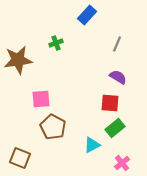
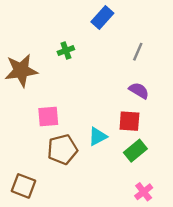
brown pentagon: (53, 127) -> (62, 149), turned 30
cyan triangle: (92, 145) -> (98, 136), moved

